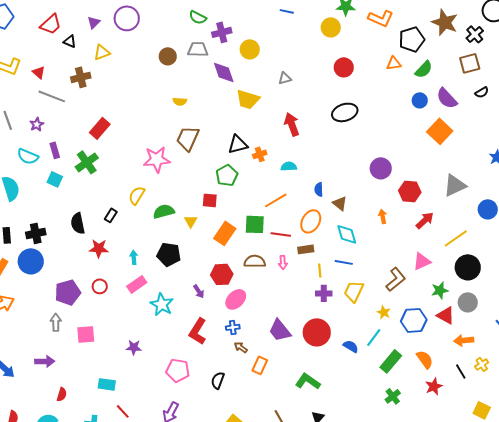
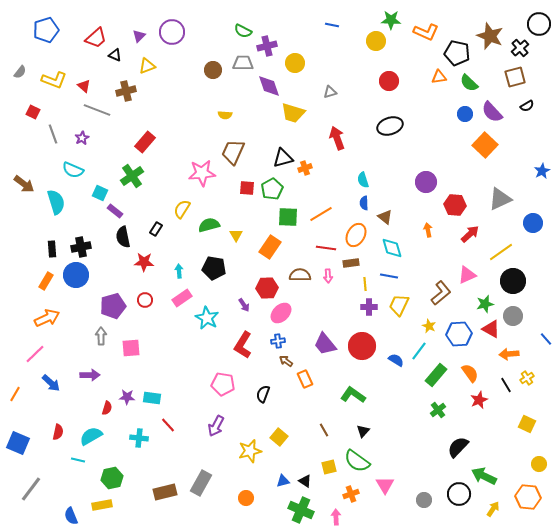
black pentagon: (412, 39) -> (457, 53), turned 30
green semicircle: (424, 69) -> (469, 83), turned 90
purple rectangle: (55, 150) -> (115, 211), moved, turned -35
cyan semicircle: (289, 166) -> (363, 180), moved, turned -105
red square: (210, 200) -> (247, 188), moved
green square: (255, 224) -> (288, 217), moved
purple star: (134, 347) -> (127, 397), moved
orange rectangle: (260, 365) -> (305, 379), turned -48

